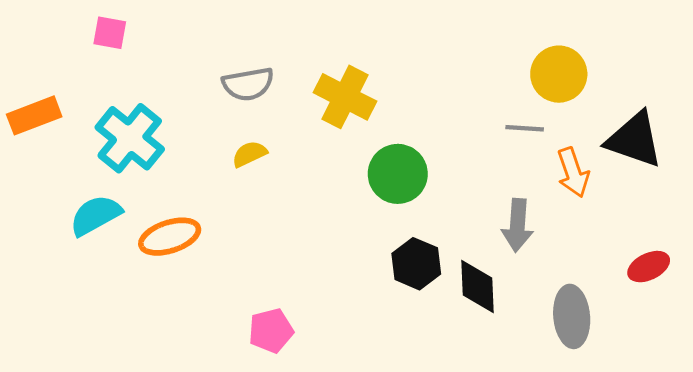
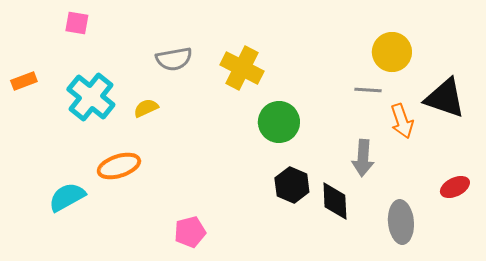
orange rectangle: (34, 115) -> (24, 81), size x0.7
yellow semicircle: (249, 154) -> (146, 108), moved
cyan semicircle: (96, 215) -> (67, 197), moved

